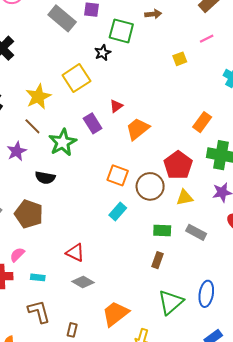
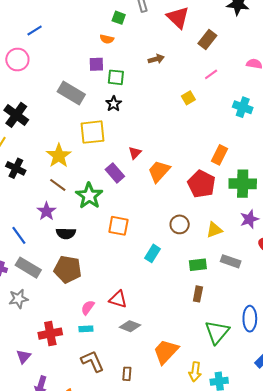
gray rectangle: (62, 18) -> (71, 93), moved
green square: (121, 31) -> (116, 77), moved, size x0.7
yellow square: (76, 78) -> (92, 132), turned 36
red pentagon: (178, 165) -> (201, 184), moved
orange square: (118, 175) -> (118, 226), moved
black semicircle: (45, 178) -> (66, 233), moved
brown circle: (150, 186) -> (180, 224), size x0.7
pink semicircle: (17, 255) -> (88, 308), moved

